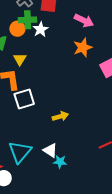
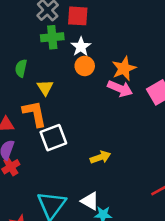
pink arrow: (84, 21) -> (120, 89), moved
orange circle: (17, 29) -> (85, 66), moved
white star: (41, 29) -> (81, 47), moved

